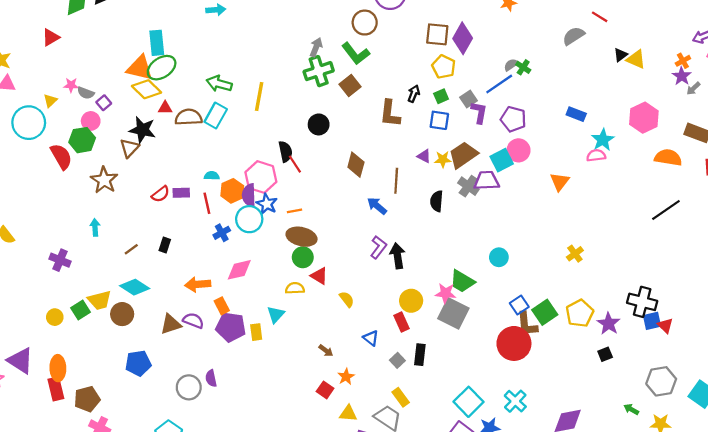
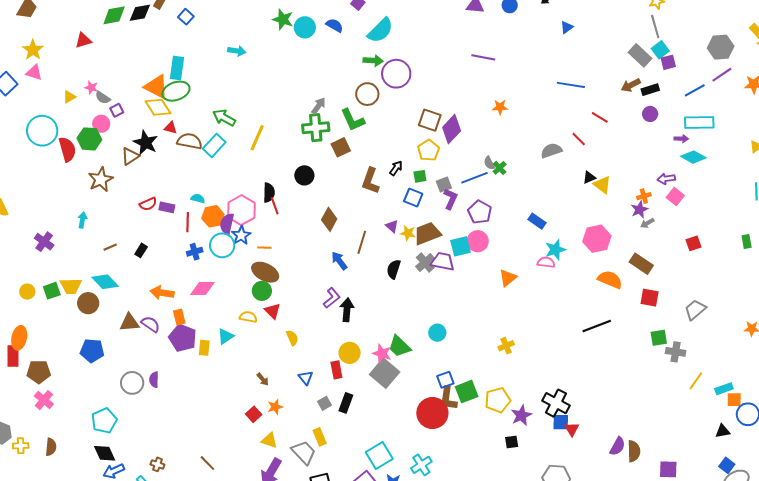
gray semicircle: (511, 65) -> (489, 163), turned -96
cyan circle: (29, 123) -> (42, 131), moved

